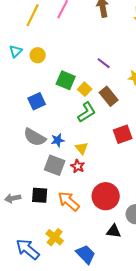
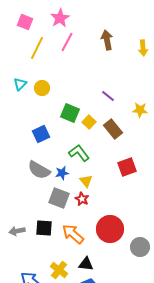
green L-shape: (87, 112) -> (79, 153), moved, turned -95
black triangle: (114, 231) -> (86, 264), moved

